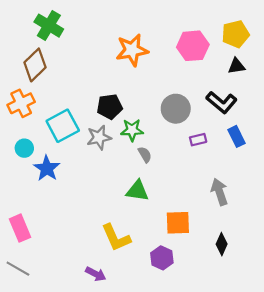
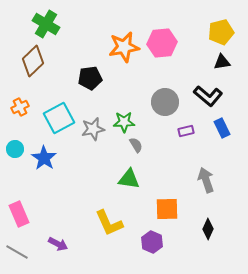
pink hexagon: (193, 46) -> (162, 43), moved
orange cross: (21, 103) -> (20, 107), moved, size x0.7
black pentagon: (110, 107) -> (90, 78), moved
cyan circle: (24, 148) -> (15, 149), moved
purple arrow: (96, 274) -> (58, 244), moved

